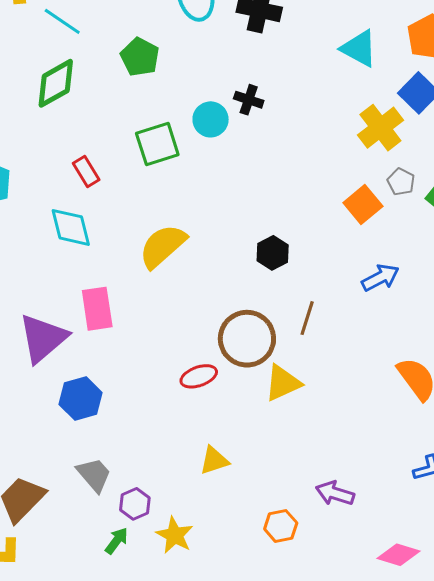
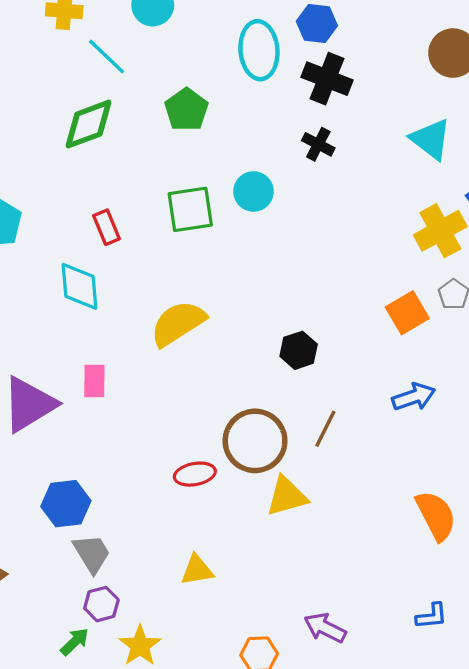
black cross: (249, 100) -> (318, 144), moved
pink rectangle: (97, 309) -> (94, 381), size x0.7
blue hexagon: (81, 399) -> (66, 504), moved
gray trapezoid: (94, 475) -> (92, 553), moved

